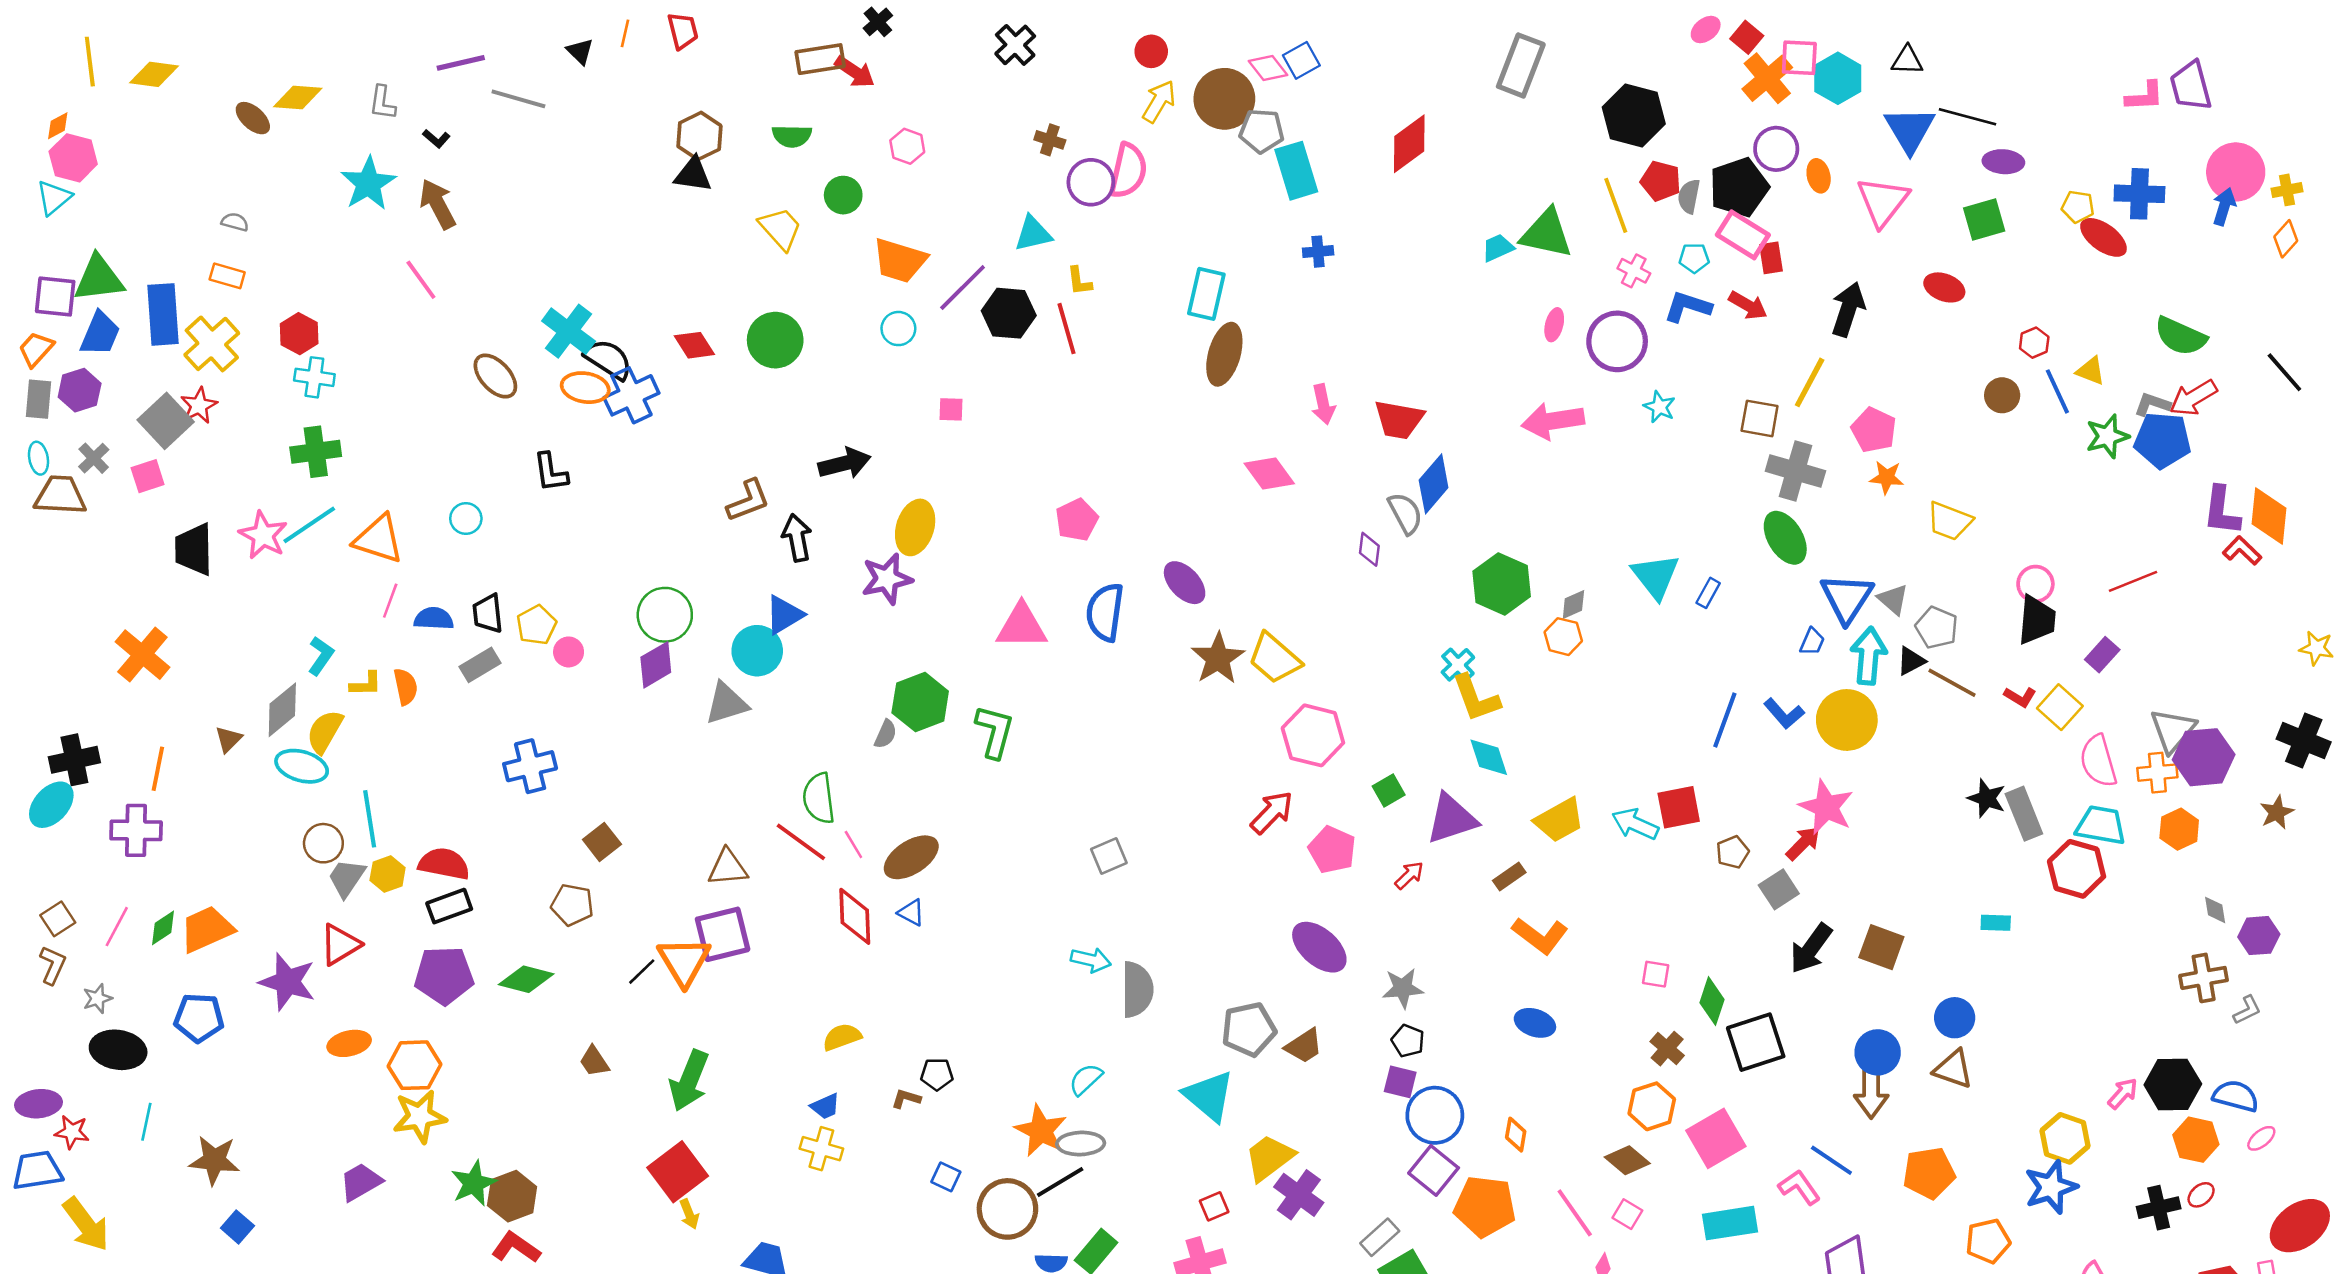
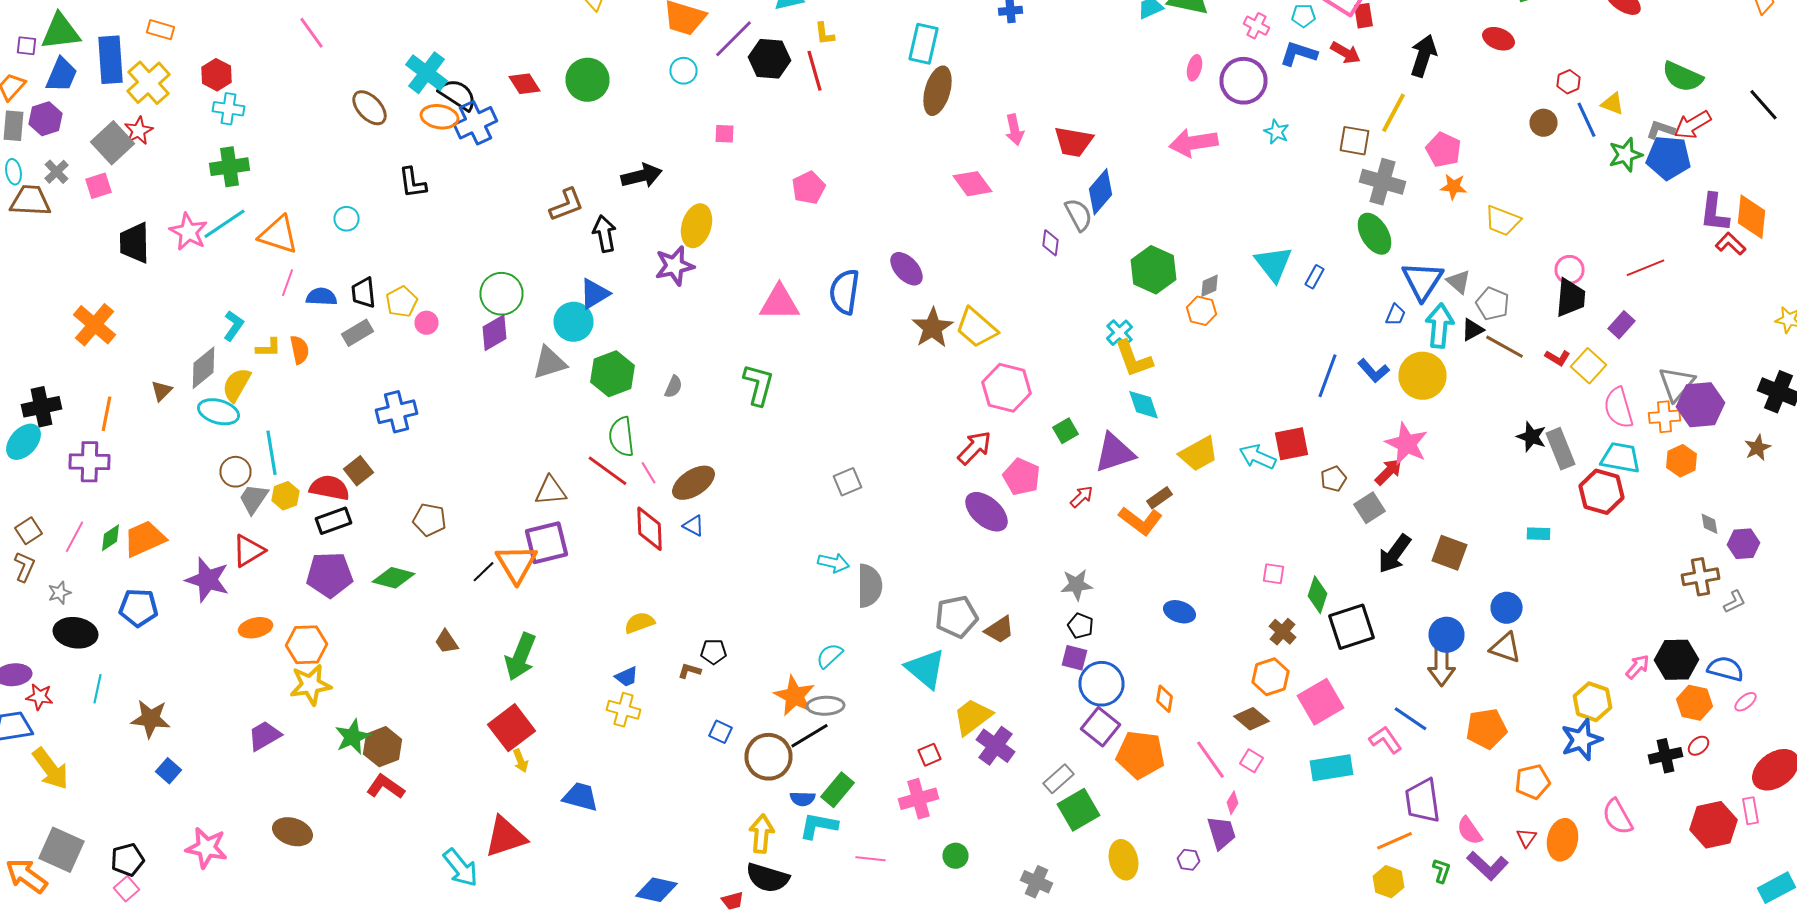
purple square: (55, 296) -> (26, 46), size x0.6
pink pentagon: (1077, 520) -> (808, 188), moved
green hexagon: (920, 702) -> (612, 374), moved
brown square: (602, 842) -> (358, 471), moved
orange L-shape: (1540, 936) -> (1140, 521), moved
purple ellipse: (1319, 947) -> (986, 512), moved

